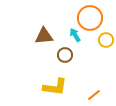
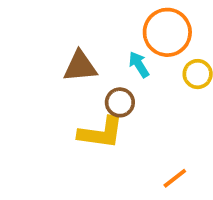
yellow L-shape: (55, 87) -> (101, 133), moved

